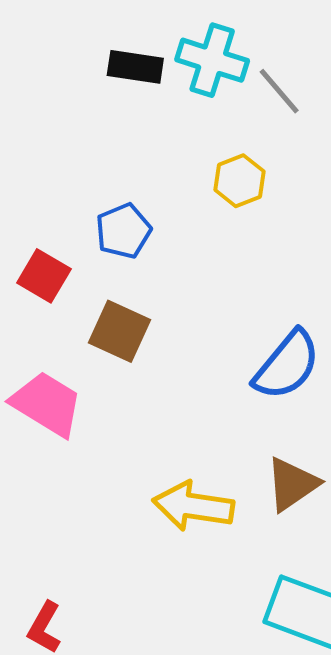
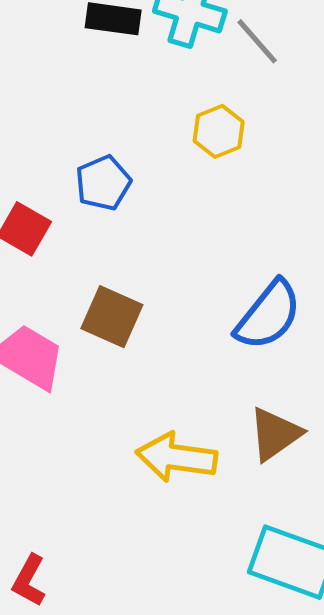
brown square: (119, 331) -> (112, 317), moved

